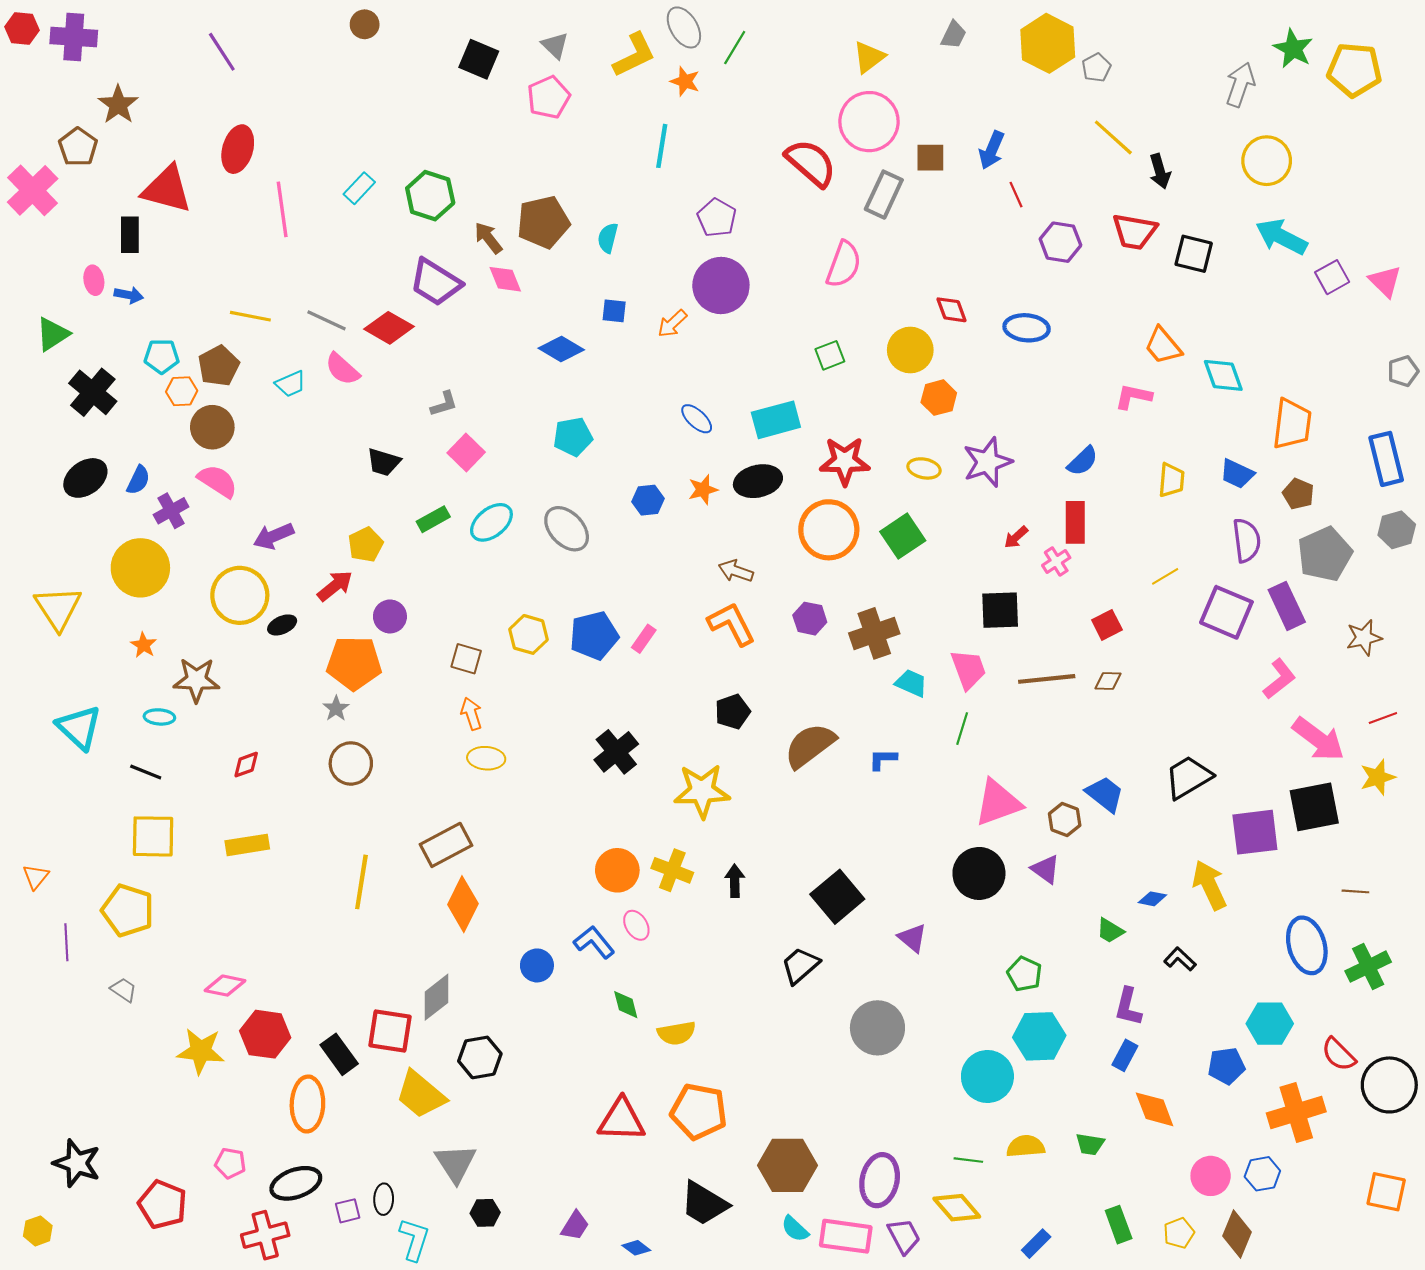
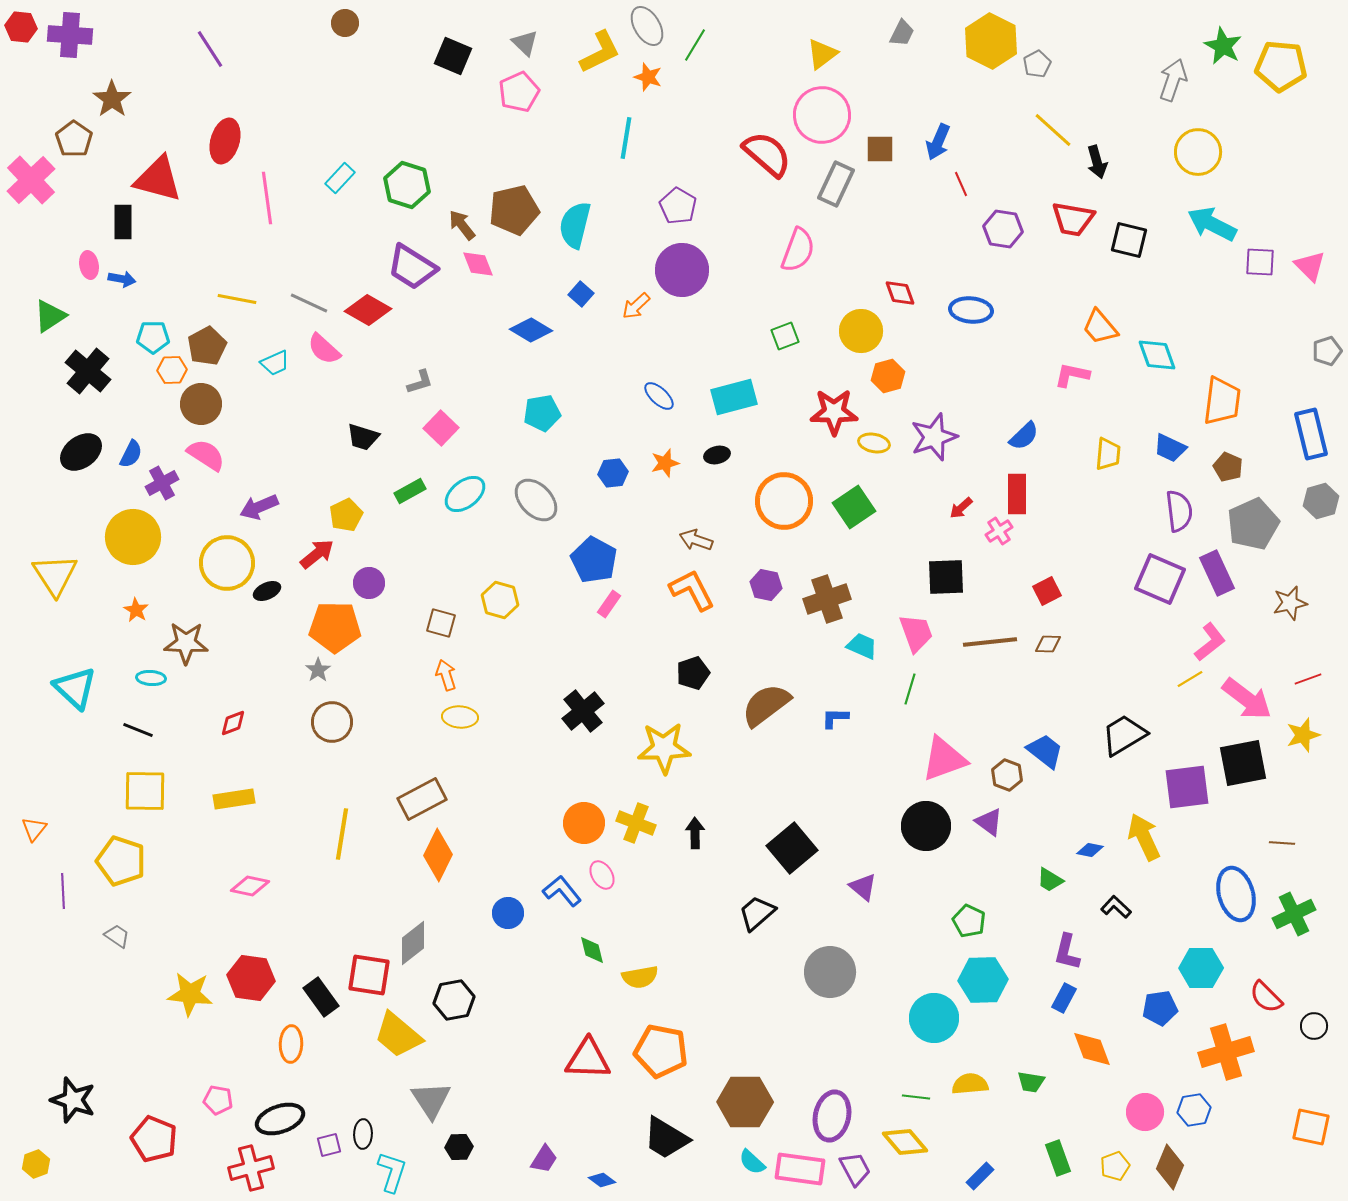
cyan semicircle: (608, 238) -> (575, 225), size x1.6
purple square: (1332, 277) -> (1260, 262), turned 32
blue square: (614, 311) -> (581, 294), turned 35
red star: (845, 461) -> (834, 412), moved
black ellipse: (758, 481) -> (717, 455), size x0.6
yellow line: (1165, 576) -> (1190, 679), moved
blue pentagon: (594, 636) -> (594, 560), moved, turned -30
pink diamond: (225, 986) -> (250, 886), moved
black circle: (1389, 1085) -> (1314, 1026), size x0.5
orange ellipse: (307, 1104) -> (291, 1044), size x0.7

